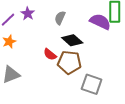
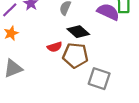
red semicircle: (50, 54) -> (55, 47), turned -56

